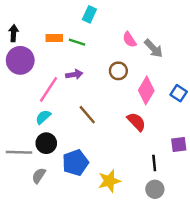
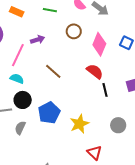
orange rectangle: (54, 38) -> (17, 12), turned 32
green line: (77, 42) -> (50, 10), moved
cyan semicircle: (43, 117) -> (17, 79), turned 72
black line: (154, 163) -> (105, 90), moved

